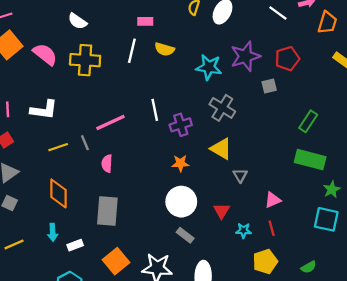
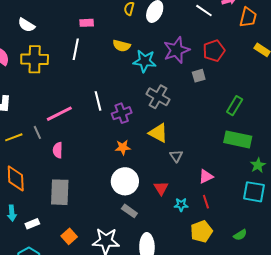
yellow semicircle: (164, 49) -> (122, 46), moved
orange square: (116, 261) -> (69, 236), size x0.7

